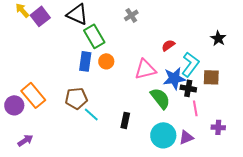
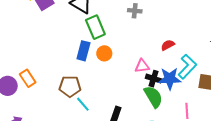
gray cross: (131, 15) -> (135, 11), turned 32
pink triangle: (145, 69) -> (142, 66), size x0.7
black cross: (188, 88) -> (154, 79), moved
orange rectangle: (33, 95) -> (28, 78), size x0.7

